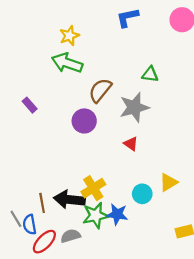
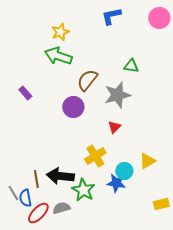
red triangle: (131, 144) -> (114, 127), turned 40
yellow cross: (93, 188) -> (95, 156), moved
blue star: (117, 214) -> (116, 183), moved
green star: (96, 215) -> (83, 190), turned -30

